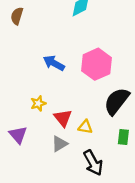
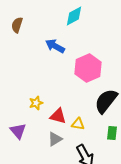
blue arrow: (54, 63) -> (55, 46), moved
red triangle: (63, 118) -> (58, 116), turned -36

